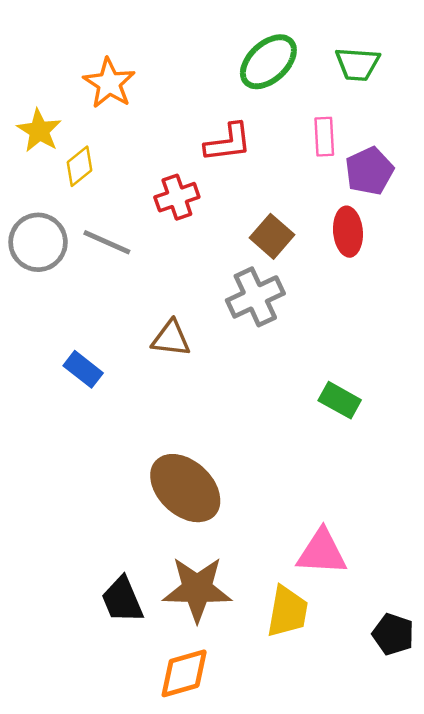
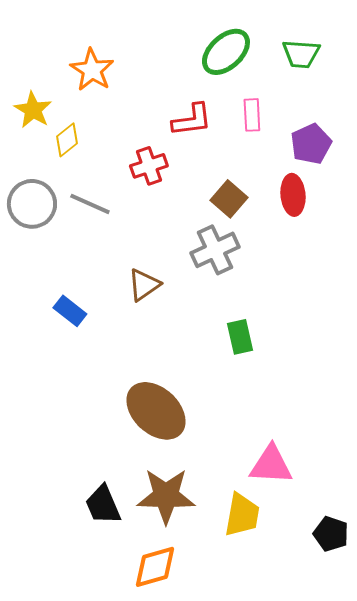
pink rectangle: (324, 137) -> (252, 115), moved
brown triangle: (171, 338) -> (144, 285), turned -42
green rectangle: (340, 400) -> (240, 337), moved, turned 48

